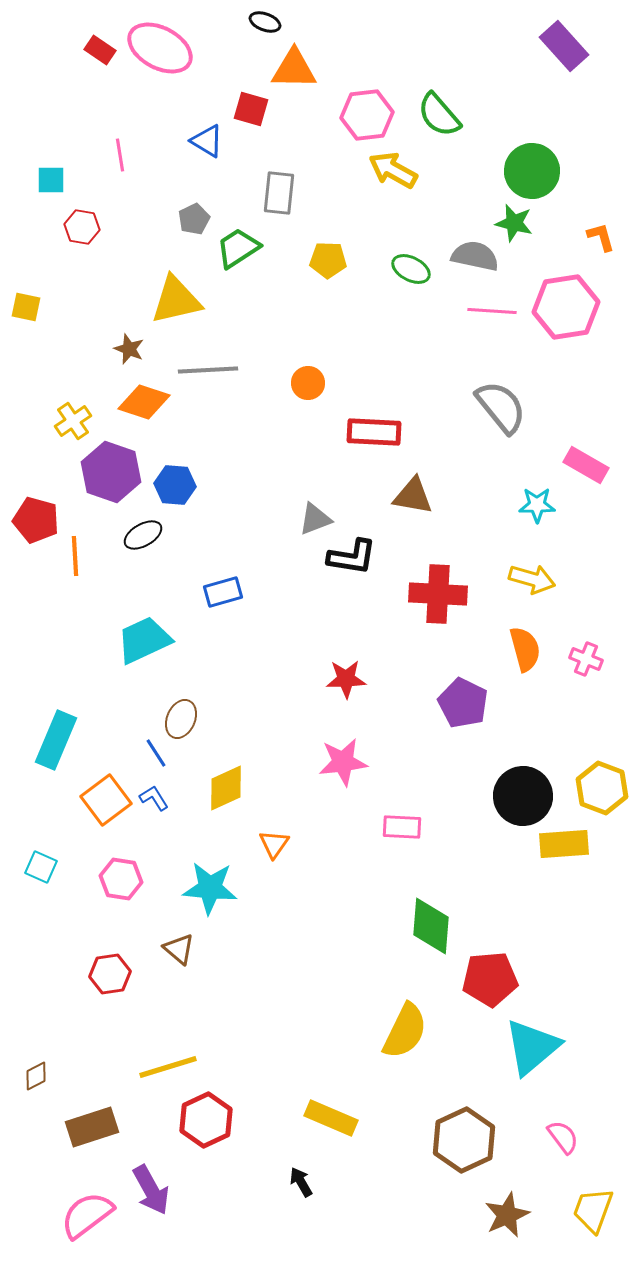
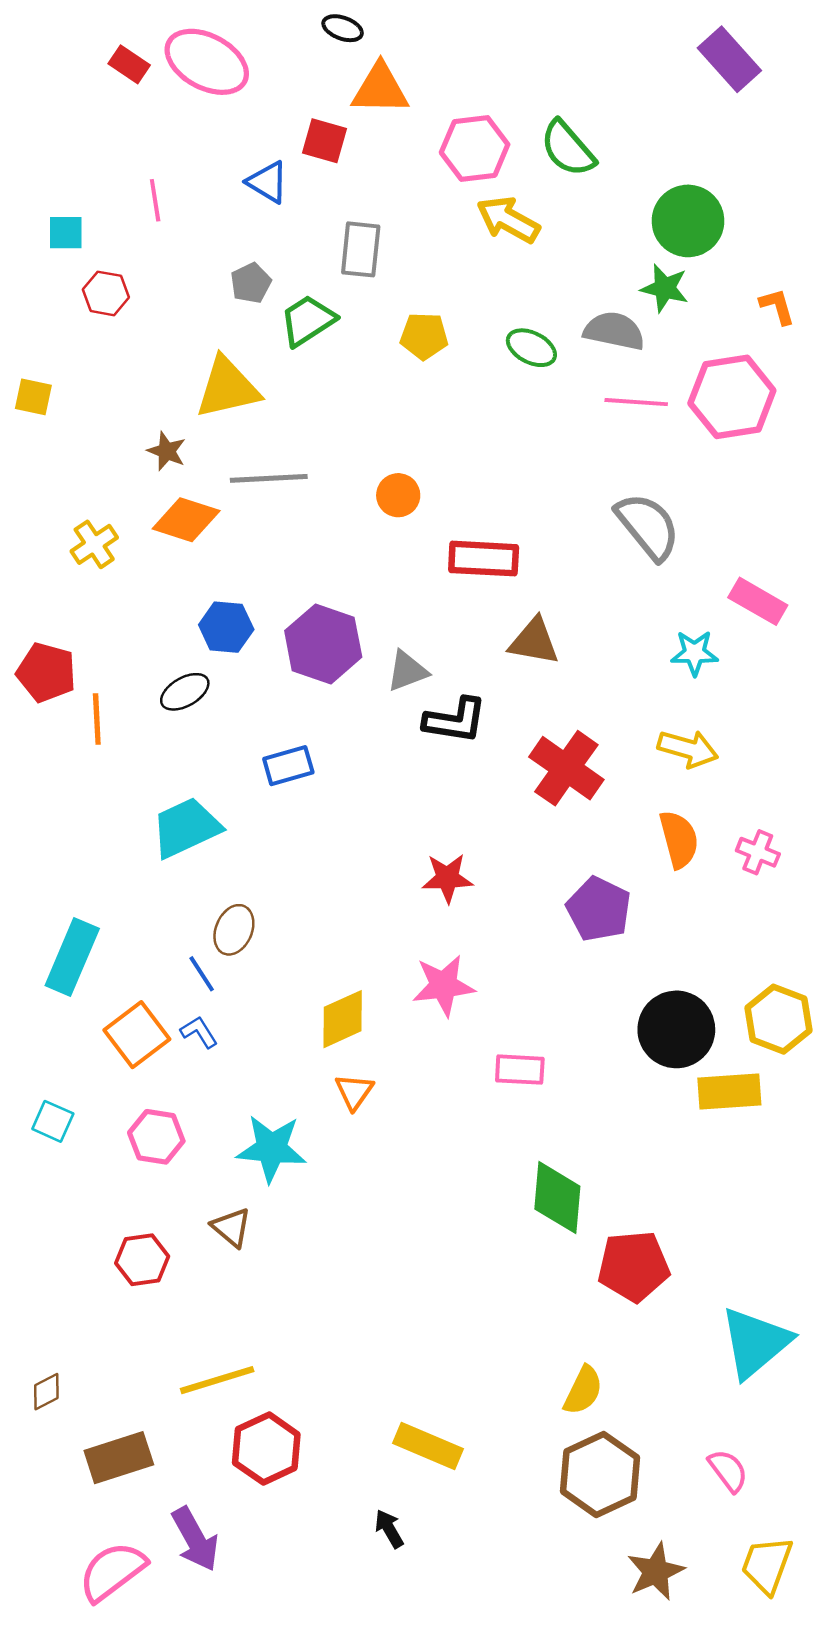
purple hexagon: (111, 472) -> (323, 644), moved
red cross: (438, 594) -> (566, 768), turned 32
yellow diamond: (226, 788) -> (343, 1019), moved
yellow semicircle: (405, 1031) -> (583, 1390), moved, size x0.7
cyan triangle: (532, 1047) -> (755, 1342), moved

